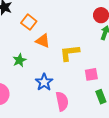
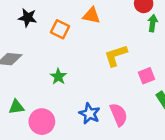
orange triangle: (43, 41) -> (91, 15), moved
blue star: (44, 82) -> (90, 114), moved

